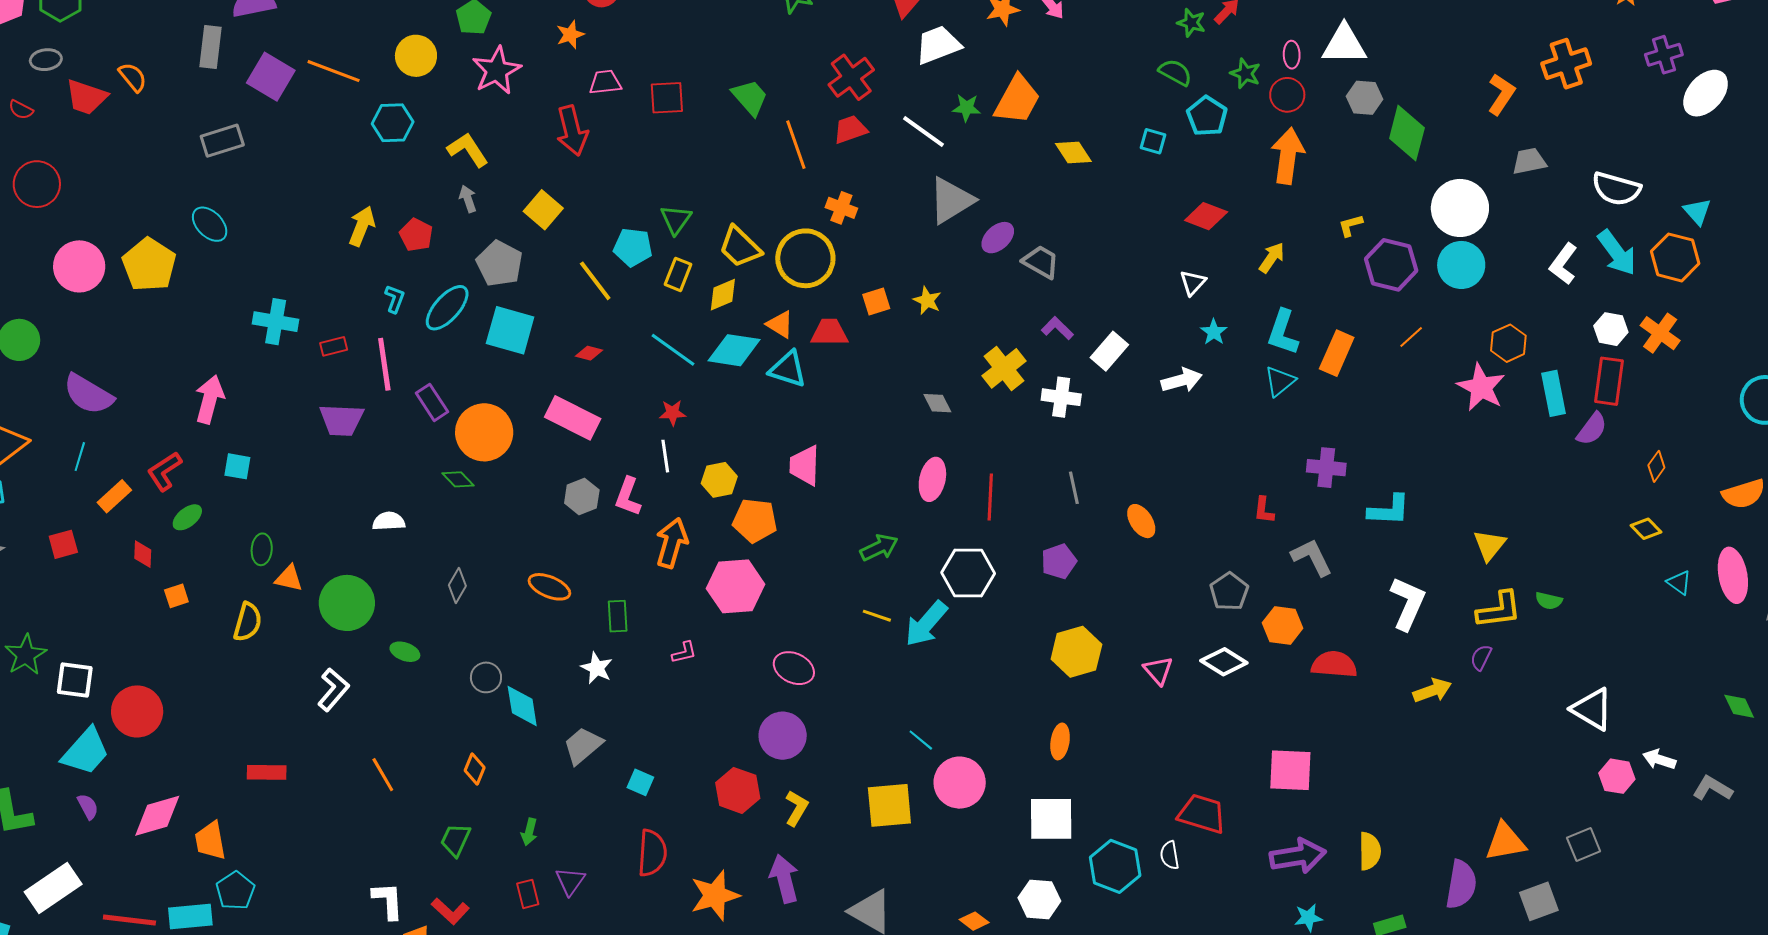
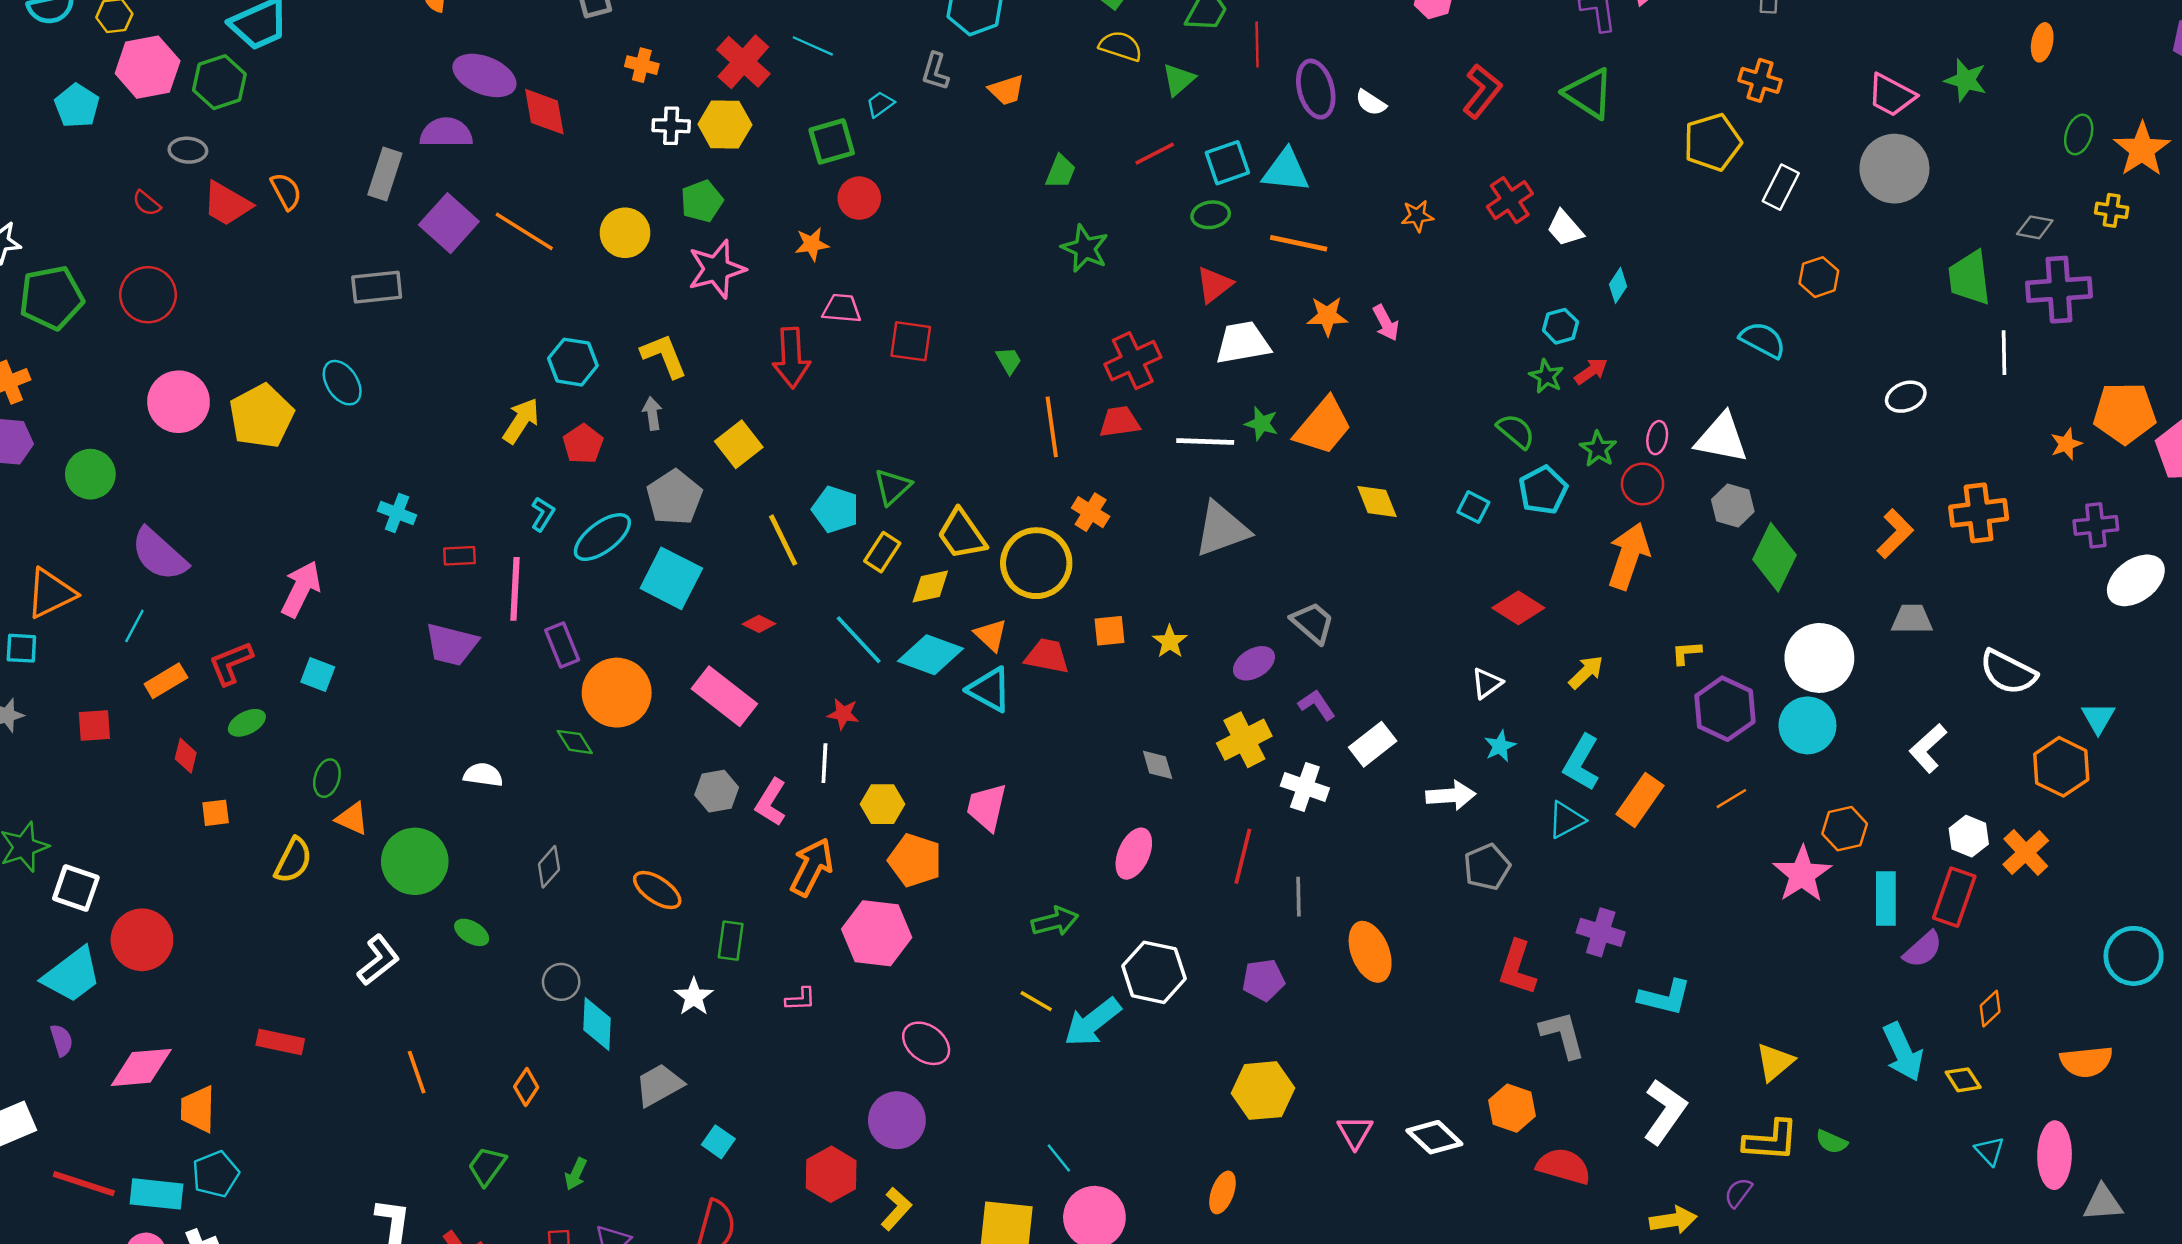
green trapezoid: (750, 97) -> (1009, 360), size x0.6
cyan hexagon: (393, 123) -> (573, 362), moved
white line: (923, 131) -> (1205, 441), turned -45
purple ellipse: (998, 238) -> (1254, 663), moved
cyan arrow: (1617, 253) -> (1903, 1052), moved
cyan cross: (276, 322) -> (397, 513), size x0.7
red line: (990, 497) -> (1243, 856), moved
red L-shape: (1264, 510) -> (1517, 968), size x1.6
orange ellipse: (1141, 521) -> (1370, 952), size x1.4
gray pentagon: (1229, 592) -> (1487, 867), moved

